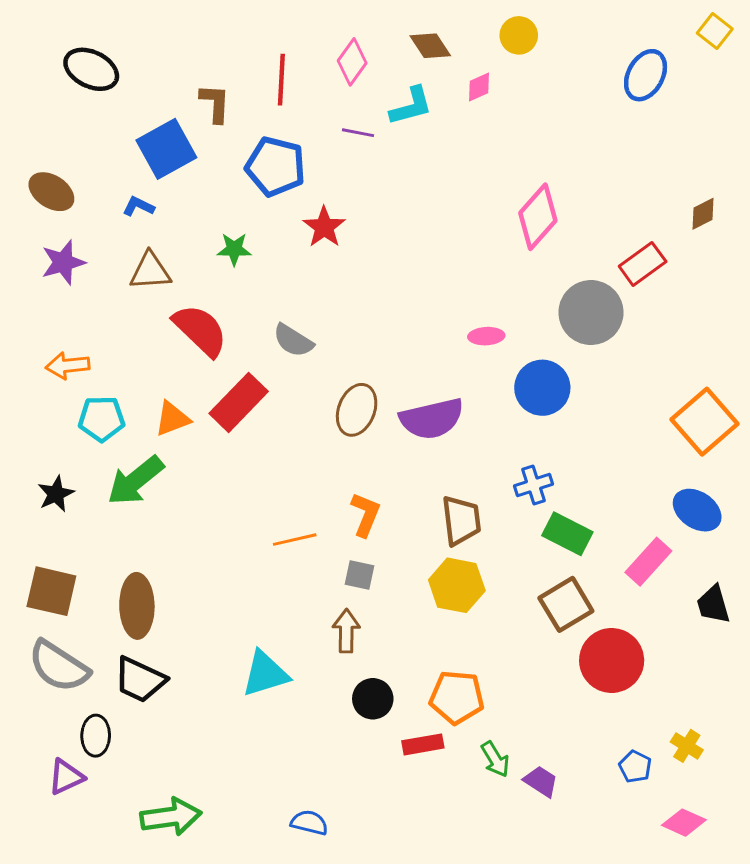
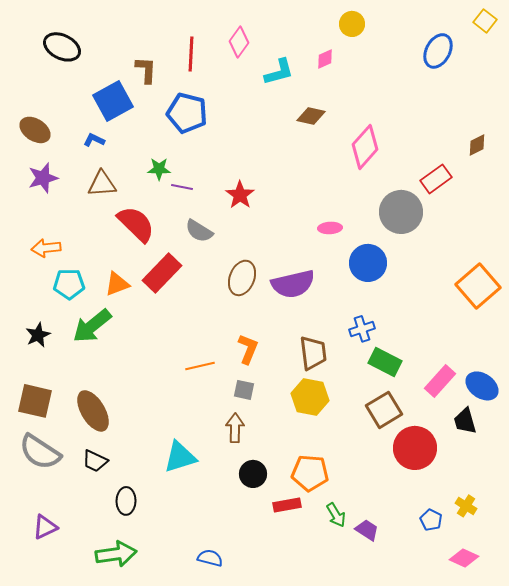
brown diamond: (430, 46) -> (311, 116), moved, turned -44
purple line: (358, 133) -> (182, 187), moved
red star: (324, 227) -> (240, 195), moved
blue ellipse: (697, 510) -> (482, 386), moved
black trapezoid: (713, 604) -> (465, 421), moved
brown ellipse: (137, 606) -> (93, 411), turned -30
black trapezoid: (140, 680) -> (95, 461), size x0.7
black ellipse: (96, 736) -> (126, 501), moved

